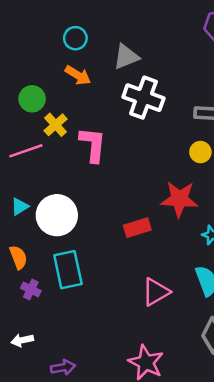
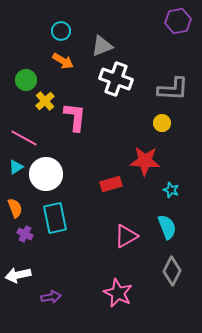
pink line: (26, 151) -> (24, 138), moved, turned 48
white arrow: (22, 340) -> (18, 275), size x1.4

